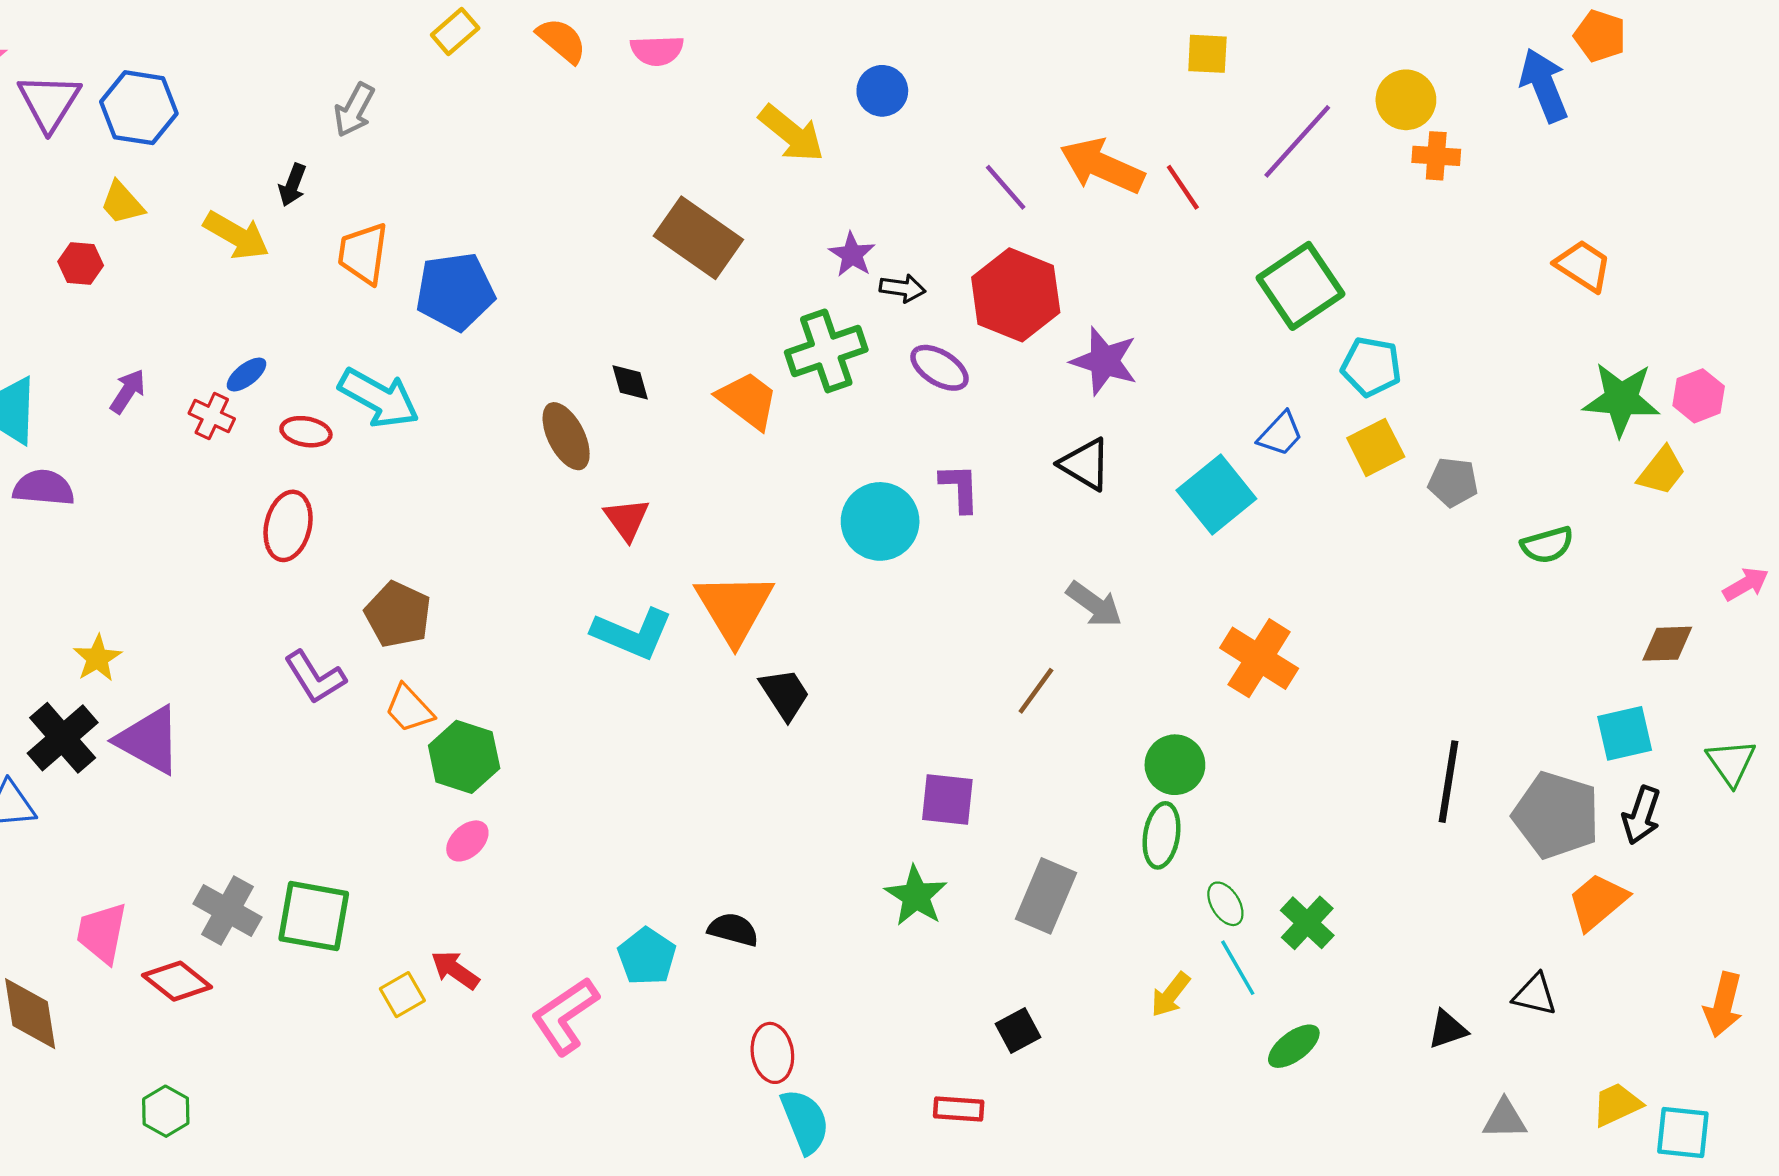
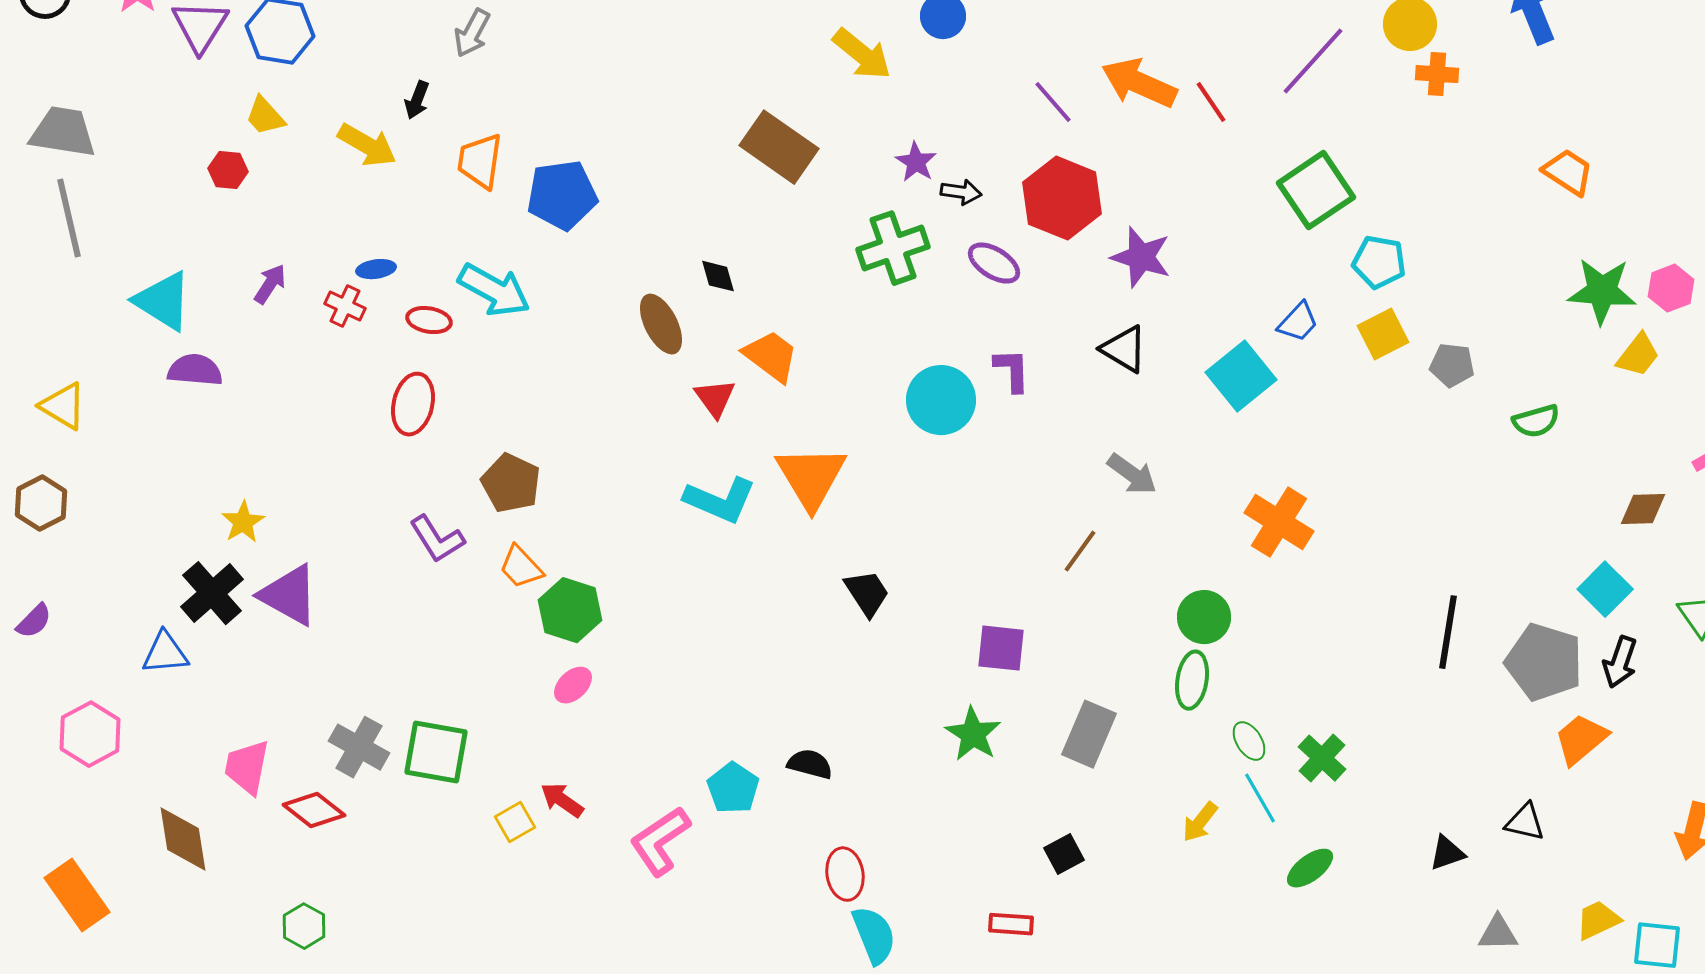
blue ellipse: (247, 375) -> (376, 269), turned 30
orange trapezoid: (748, 400) -> (771, 356), moved
black trapezoid: (785, 694) -> (867, 593), moved
cyan square: (1625, 733) -> (1605, 589), turned -32

